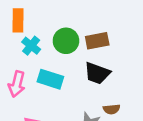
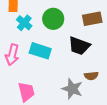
brown rectangle: (97, 41) -> (92, 19), moved

